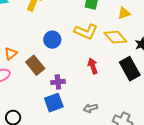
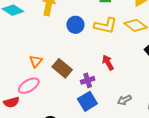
blue circle: (52, 40) -> (75, 25), moved
red arrow: (93, 66) -> (108, 63), moved

